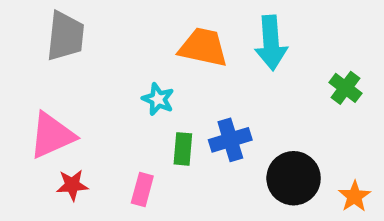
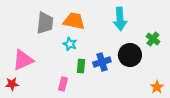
gray trapezoid: (65, 36) -> (45, 23), moved
orange trapezoid: (203, 47) -> (74, 21), moved
black circle: (294, 178) -> (130, 55), moved
red star: (72, 185) -> (12, 84), moved

